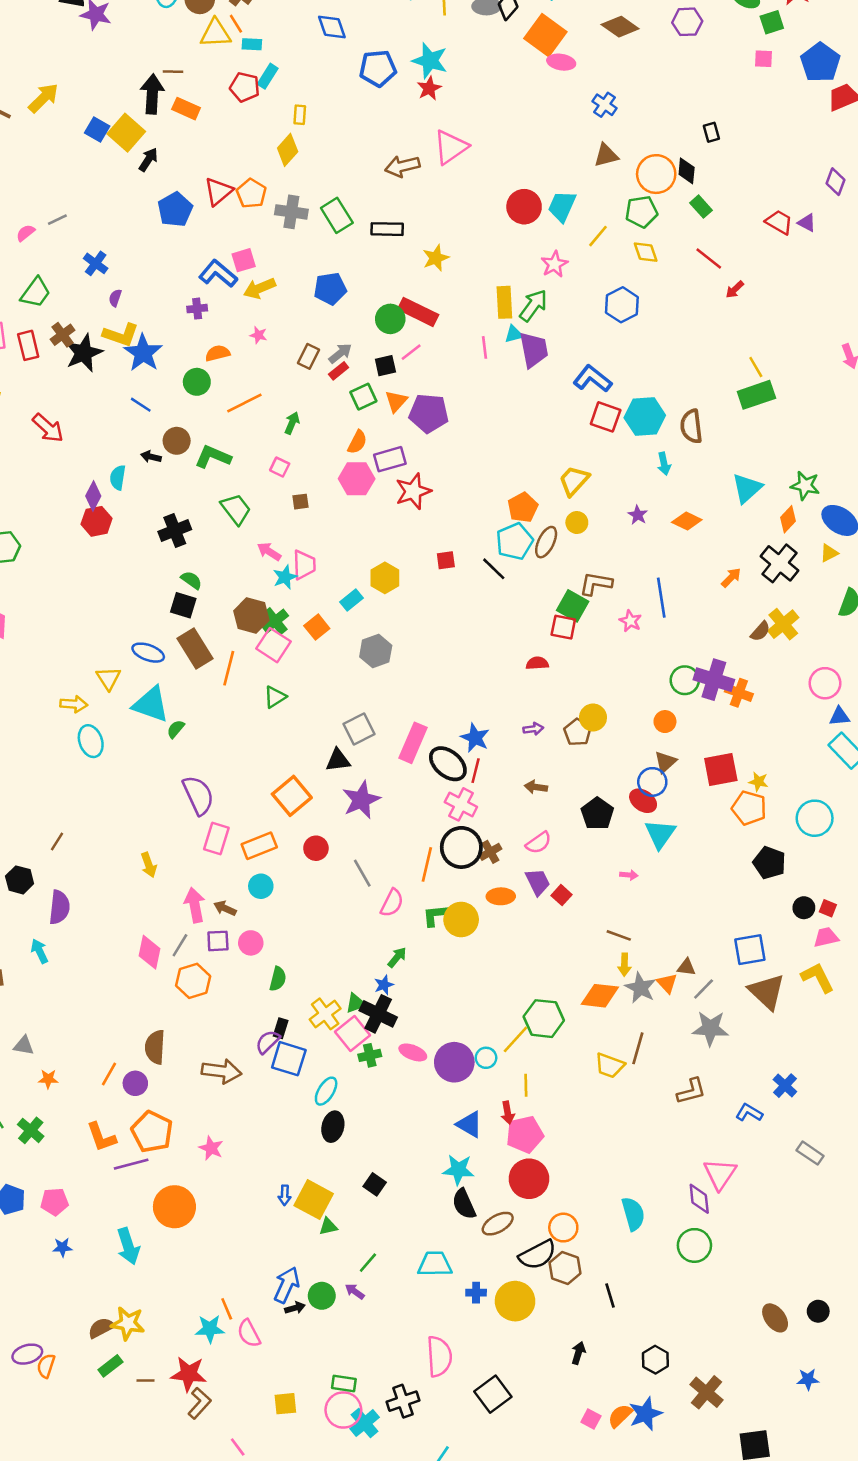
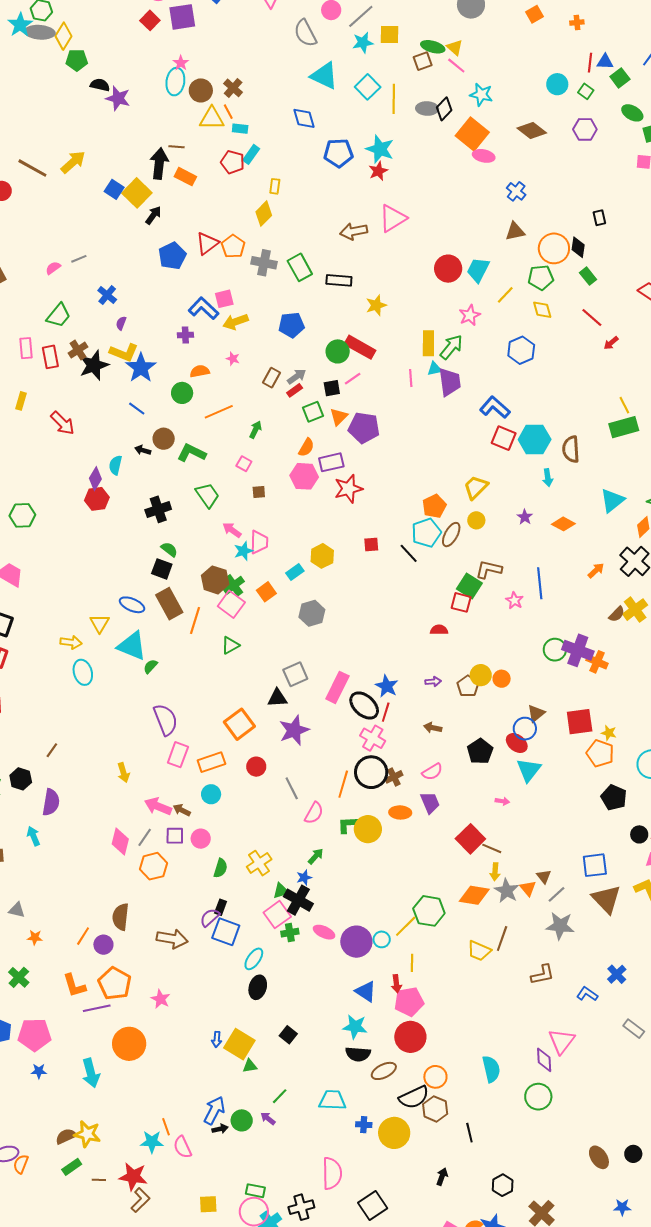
orange circle: (665, 722) -> (502, 679), moved
red square: (561, 895) -> (470, 839), moved, size x1.8
pink arrow: (195, 905) -> (158, 806), turned -60
brown triangle: (686, 967) -> (544, 876), turned 42
yellow cross: (325, 1014) -> (259, 863), moved
pink pentagon: (54, 1202) -> (35, 1035), size x1.5
black semicircle: (464, 1204) -> (358, 1054), turned -65

